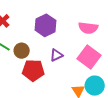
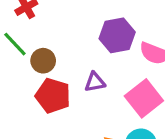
purple hexagon: (46, 25) -> (117, 35), moved

